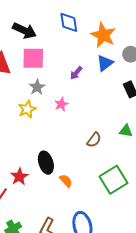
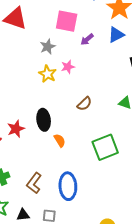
pink square: (33, 58) -> (67, 21), moved
yellow star: (27, 109) -> (47, 74), moved, turned -30
brown semicircle: (94, 140) -> (84, 104), moved

